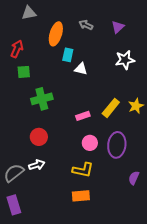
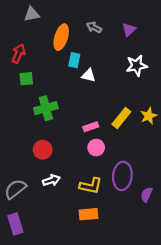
pink circle: (90, 143) -> (96, 148), moved
purple ellipse: (117, 145) -> (122, 176), moved
white arrow: (37, 165) -> (51, 180), moved

